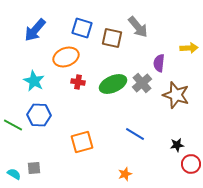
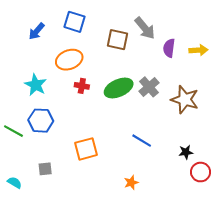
blue square: (82, 28) -> (74, 22), moved
blue arrow: (35, 30) -> (37, 31), size x0.7
purple semicircle: (159, 63) -> (169, 48), moved
gray square: (34, 168) -> (45, 169), moved

